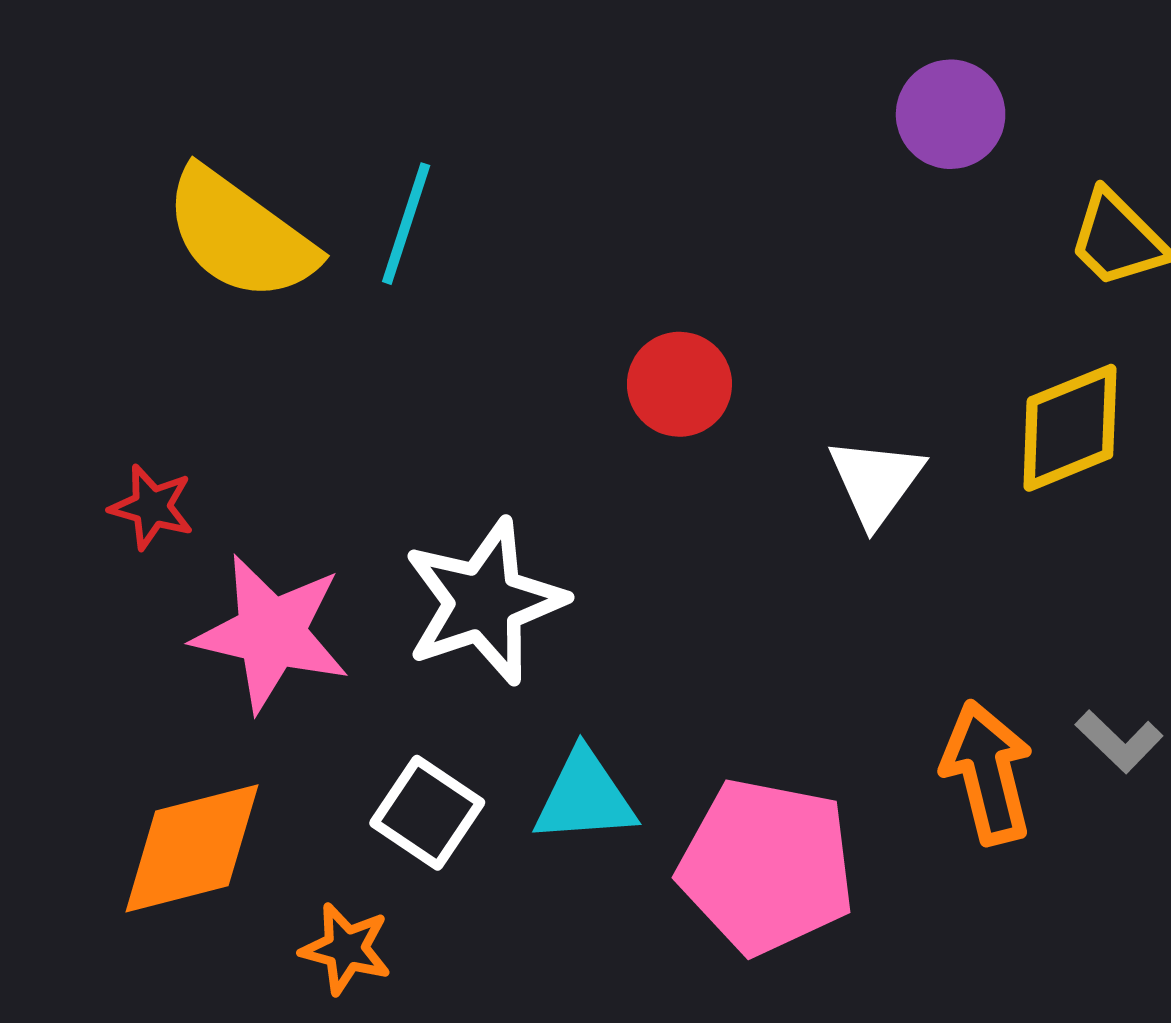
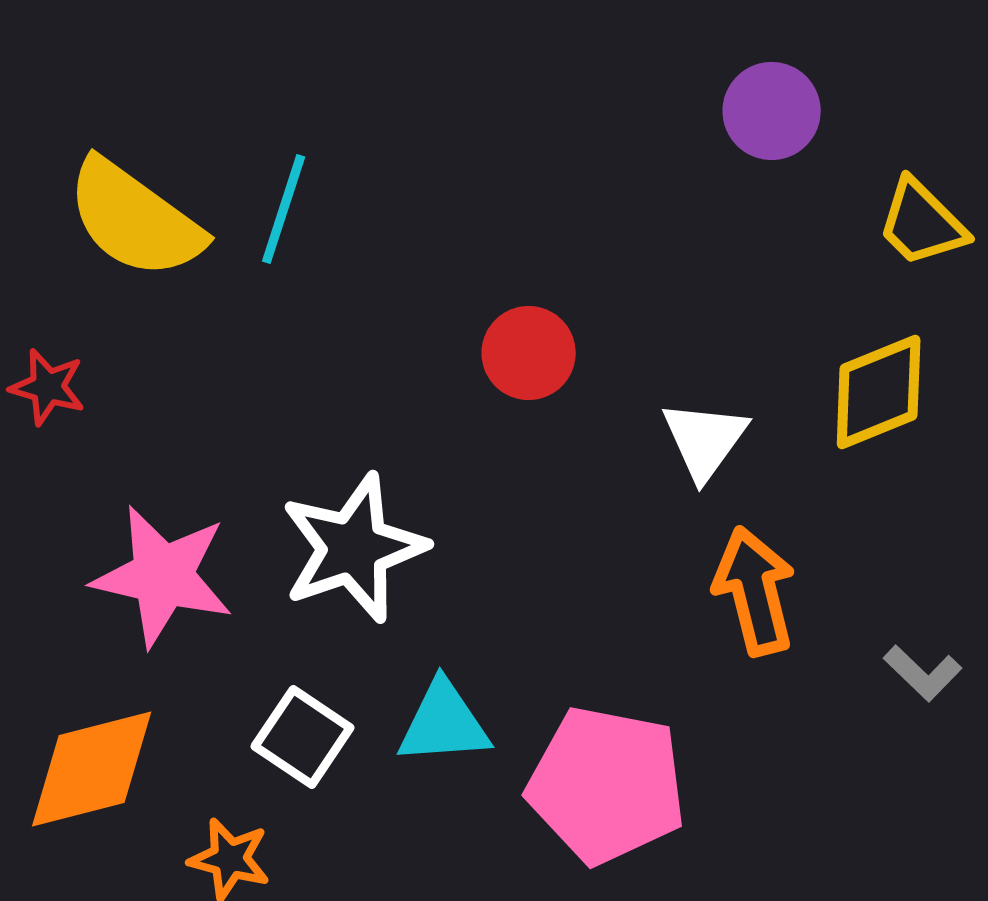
red star: (152, 507) -> (48, 387), moved
orange arrow: (987, 773) -> (755, 591), moved

